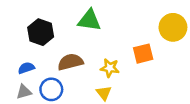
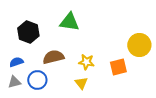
yellow circle: (173, 27) -> (139, 45), moved
orange square: (143, 54) -> (118, 67), moved

